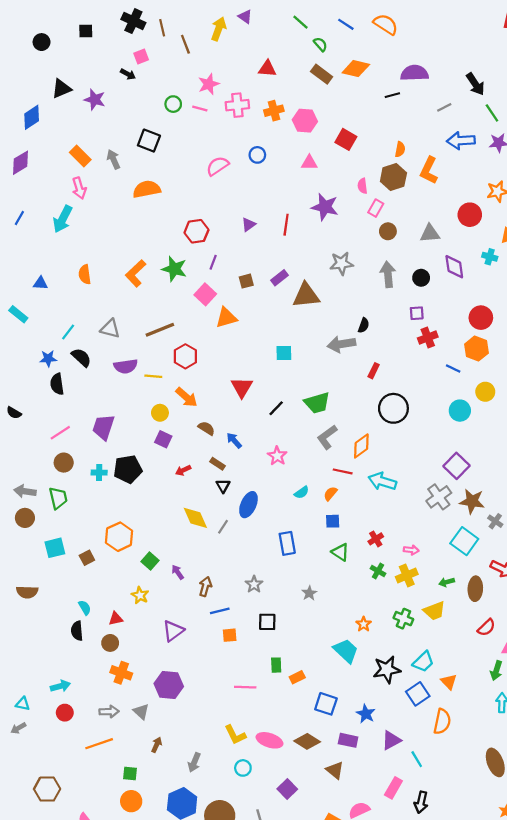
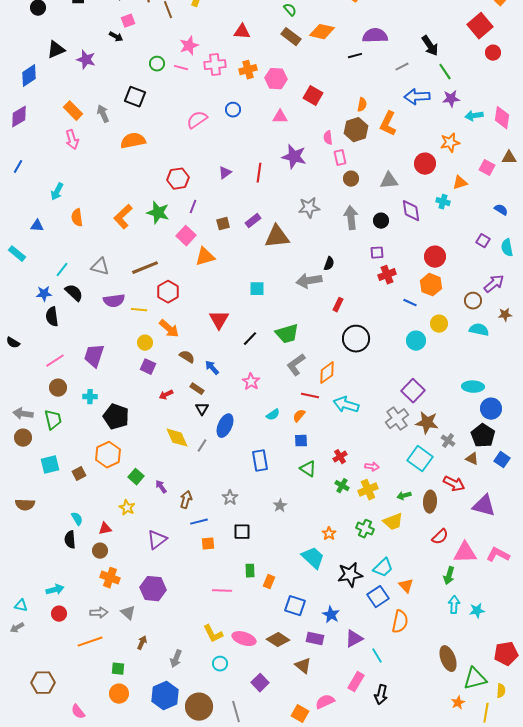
pink rectangle: (376, 208) -> (340, 158), turned -42
cyan arrow: (63, 219) -> (57, 192), moved, size x0.7
black pentagon: (128, 469) -> (116, 417), moved, turned 30
orange rectangle: (297, 677) -> (269, 582), turned -40

